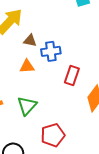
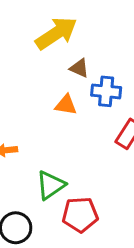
green triangle: (27, 106) -> (51, 185), moved

